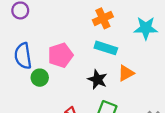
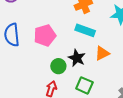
green circle: (40, 78) -> (58, 66), moved

